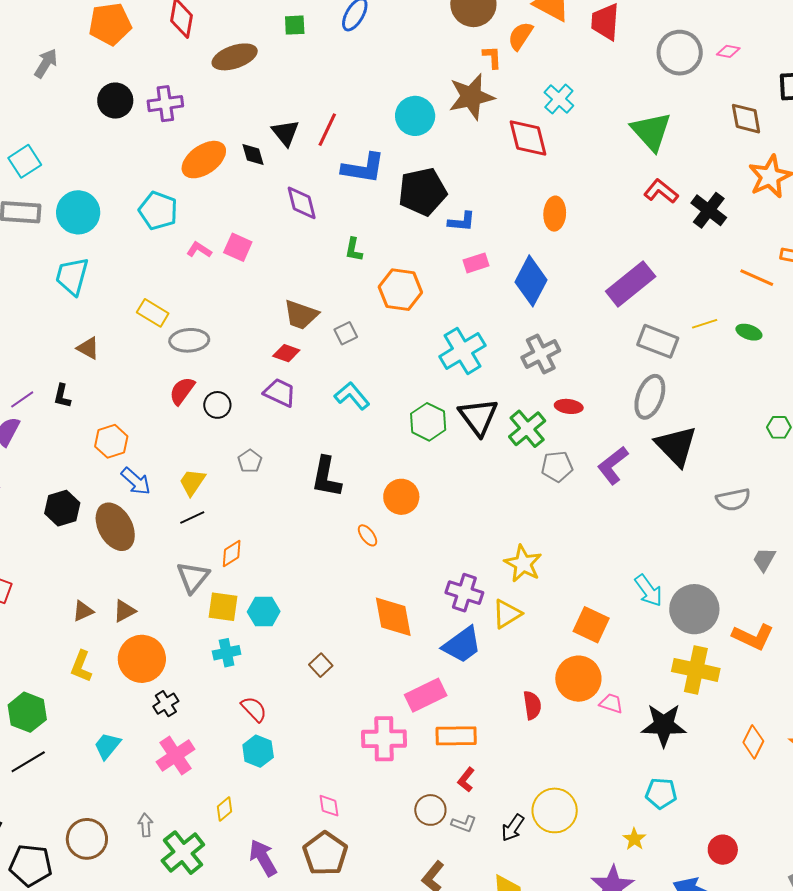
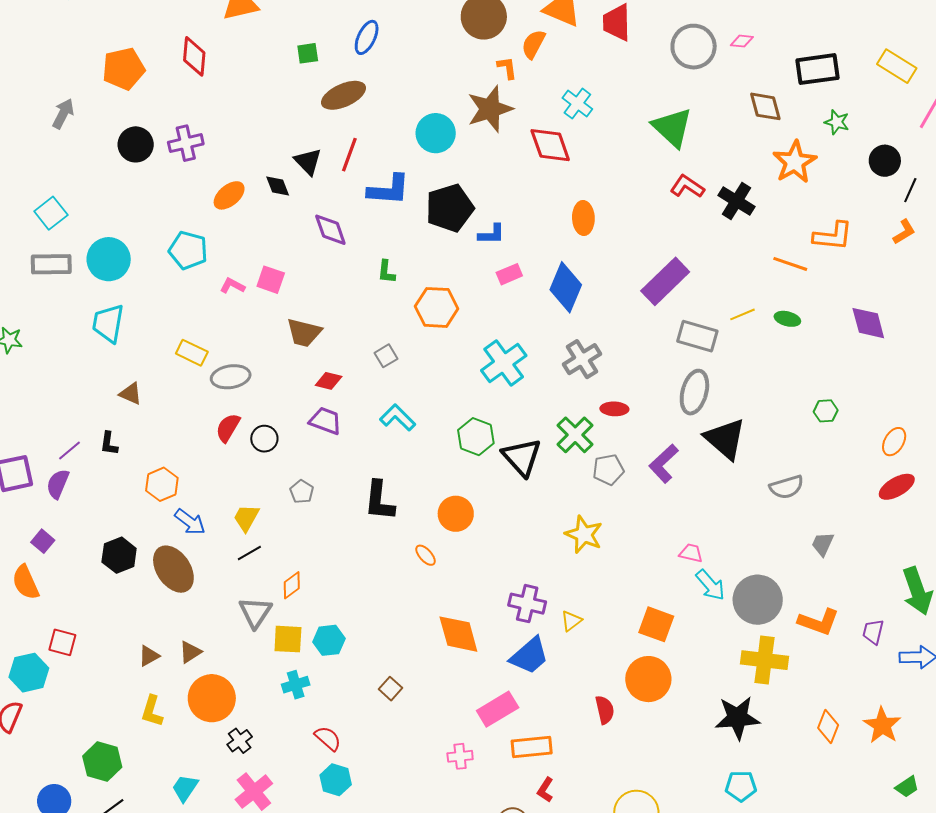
brown ellipse: (235, 57) -> (343, 95), moved
orange ellipse: (204, 160) -> (229, 195), size x0.7
brown trapezoid: (301, 315) -> (304, 333), moved
black triangle: (478, 417) -> (522, 457), moved
yellow star: (523, 564) -> (584, 534), moved
yellow triangle: (507, 614) -> (571, 621), size x0.7
pink trapezoid: (611, 703) -> (691, 553), moved
pink cross: (384, 739) -> (460, 756), size x0.6

